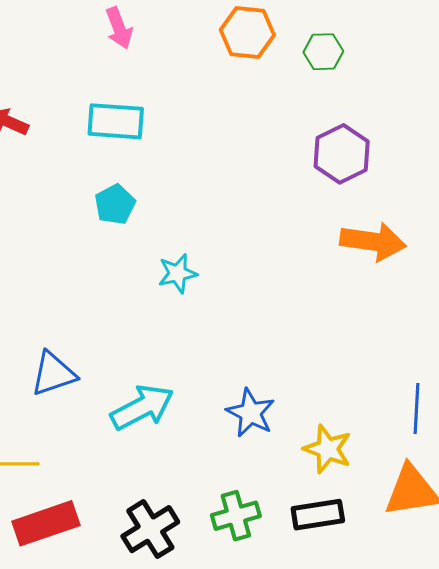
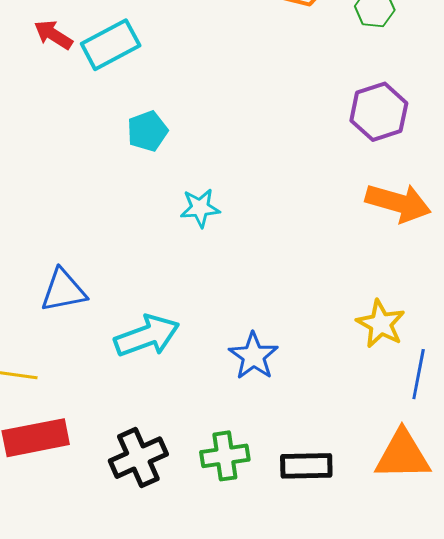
cyan rectangle: (116, 121) -> (111, 45), moved, turned -40
yellow star: (328, 449) -> (381, 324), moved

